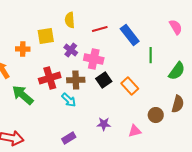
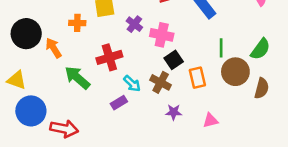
green line: (151, 55) -> (221, 48), moved
brown cross: (76, 80) -> (161, 82), moved, turned 30
orange rectangle: (130, 86) -> (197, 78), moved, turned 30
brown circle: (156, 115) -> (235, 72), moved, size x1.5
purple rectangle: (69, 138) -> (119, 103), moved

